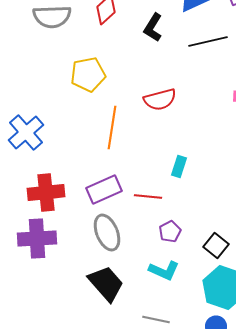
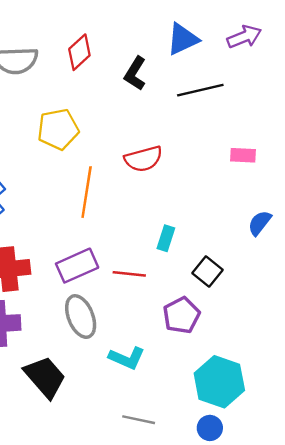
purple pentagon: (170, 232) -> (181, 315), moved, size x1.4
black square: (216, 246) -> (207, 271), moved
cyan L-shape: (164, 271) -> (127, 358), moved
black trapezoid: (106, 284) -> (45, 377), moved

